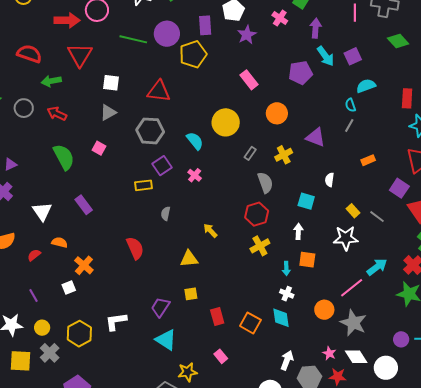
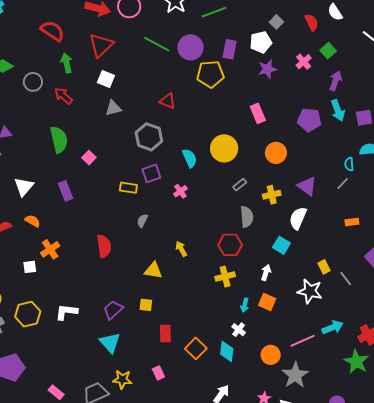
green arrow: (51, 81) -> (67, 63), turned 72
white square: (111, 83) -> (106, 79), moved
red triangle: (159, 91) -> (168, 101), size x0.7
pink square: (99, 148) -> (89, 158), moved
white semicircle: (329, 180) -> (298, 218), moved, size x1.6

